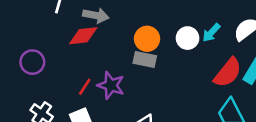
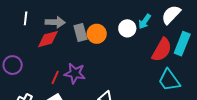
gray rectangle: (145, 60) -> (80, 32), moved, turned 72

